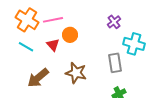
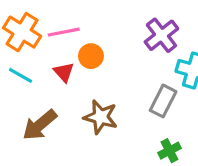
purple cross: (114, 22) -> (161, 35), size x1.5
gray rectangle: (115, 63) -> (163, 101), turned 36

